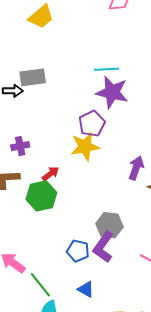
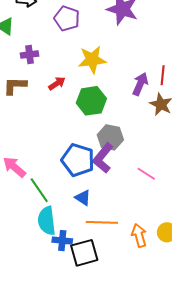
purple pentagon: (92, 124) -> (67, 18), moved, turned -30
green hexagon: (41, 196) -> (91, 101), moved
blue pentagon: (78, 251) -> (78, 160), size x1.5

